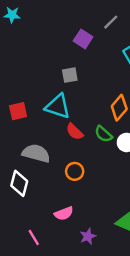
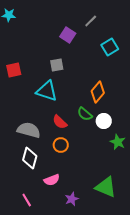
red square: (18, 111) -> (14, 70), moved
red semicircle: (75, 132) -> (60, 122), moved
white diamond: (19, 183) -> (30, 158), moved

